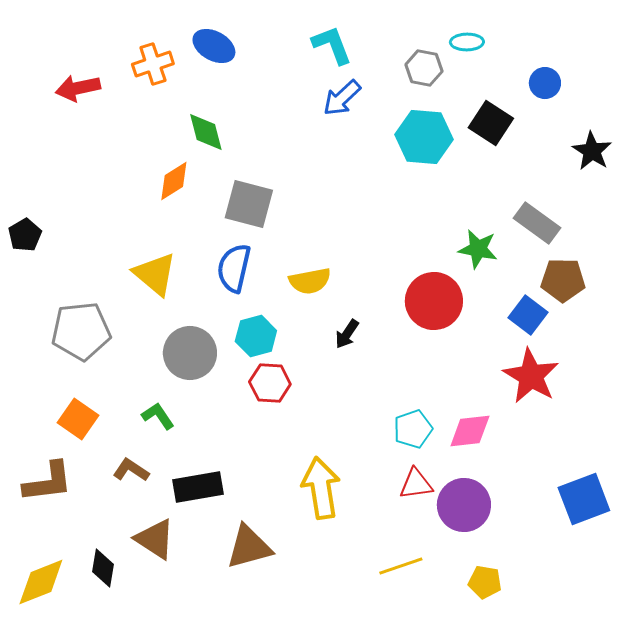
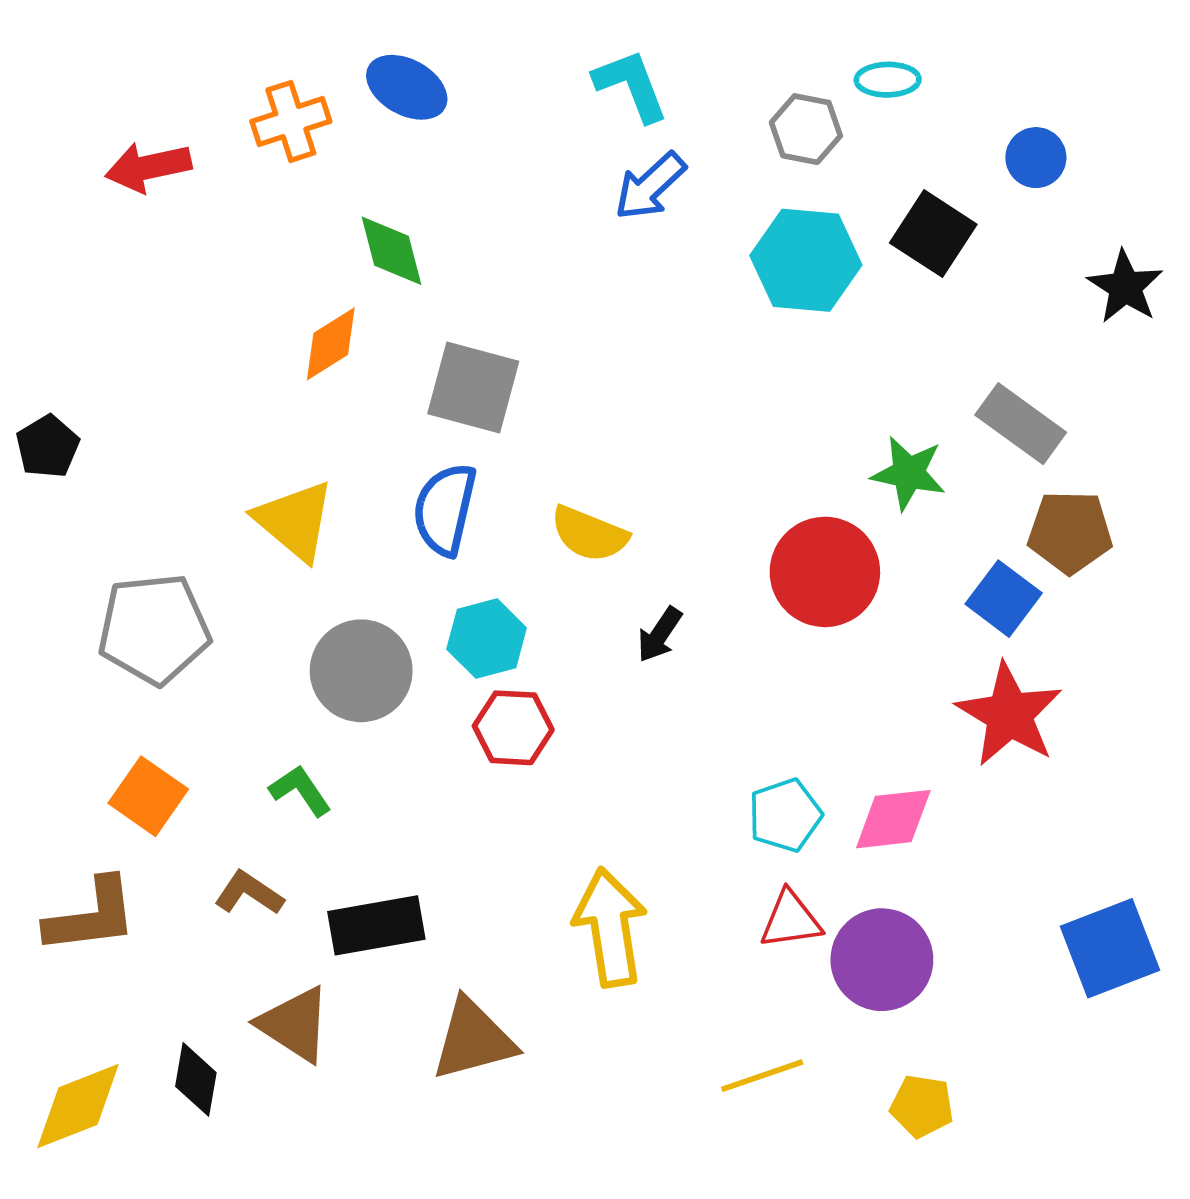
yellow semicircle: (310, 281) -> (589, 534), turned 33

